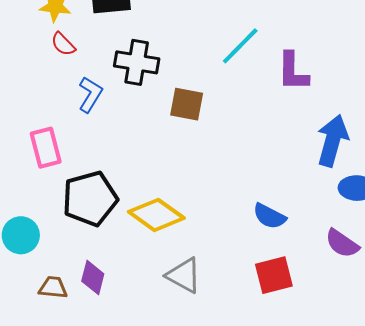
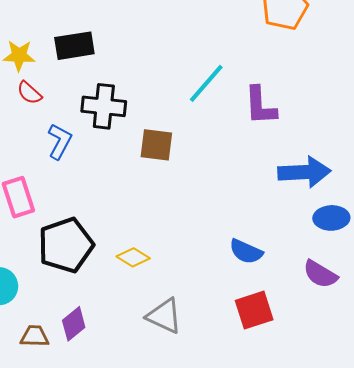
blue arrow: (333, 141) -> (304, 172), turned 75
yellow diamond: (156, 215) -> (133, 257), size x0.6
purple diamond: (93, 278) -> (74, 324), turned 40

